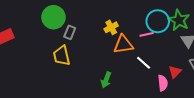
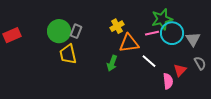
green circle: (53, 17) -> (59, 31), moved
green star: (179, 20) -> (162, 19), moved, turned 30
cyan circle: (158, 21) -> (172, 33), moved
green arrow: (106, 80) -> (112, 63), moved

